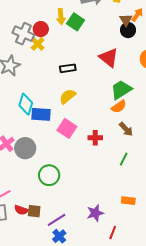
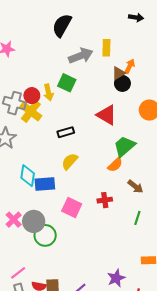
yellow arrow: (61, 17) -> (48, 92), moved
brown triangle: (126, 20) -> (119, 73), turned 40
yellow cross: (38, 44) -> (31, 111), size x1.5
orange semicircle: (119, 107) -> (115, 165), moved
pink square: (67, 128) -> (72, 207), moved
green circle: (49, 175) -> (45, 235), moved

